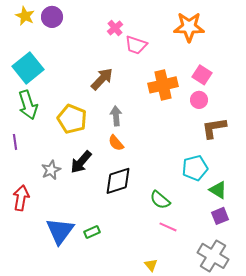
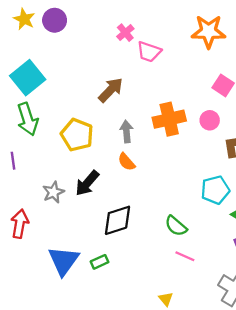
orange cross: (163, 85) -> (169, 119), moved
pink circle: (199, 100) -> (210, 120), moved
black diamond: (118, 181) -> (117, 220), moved

